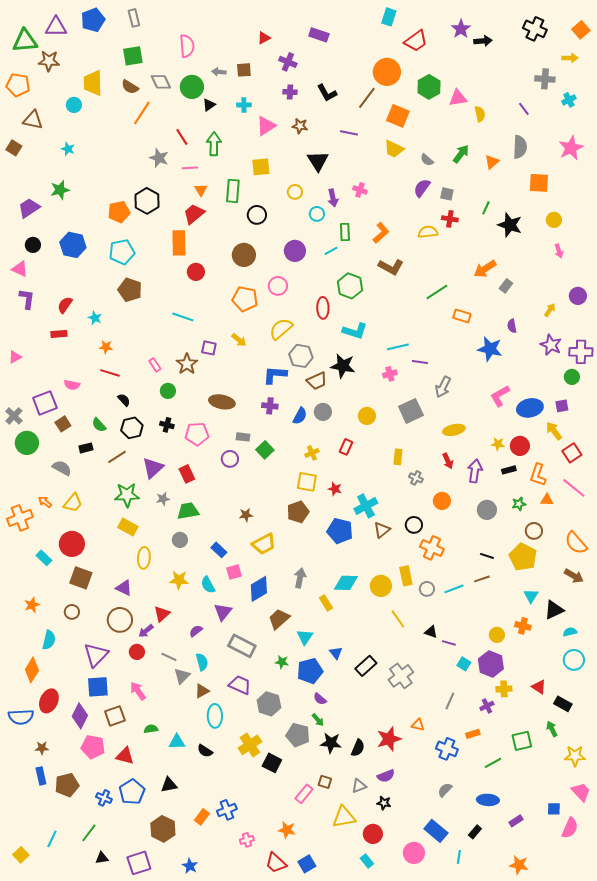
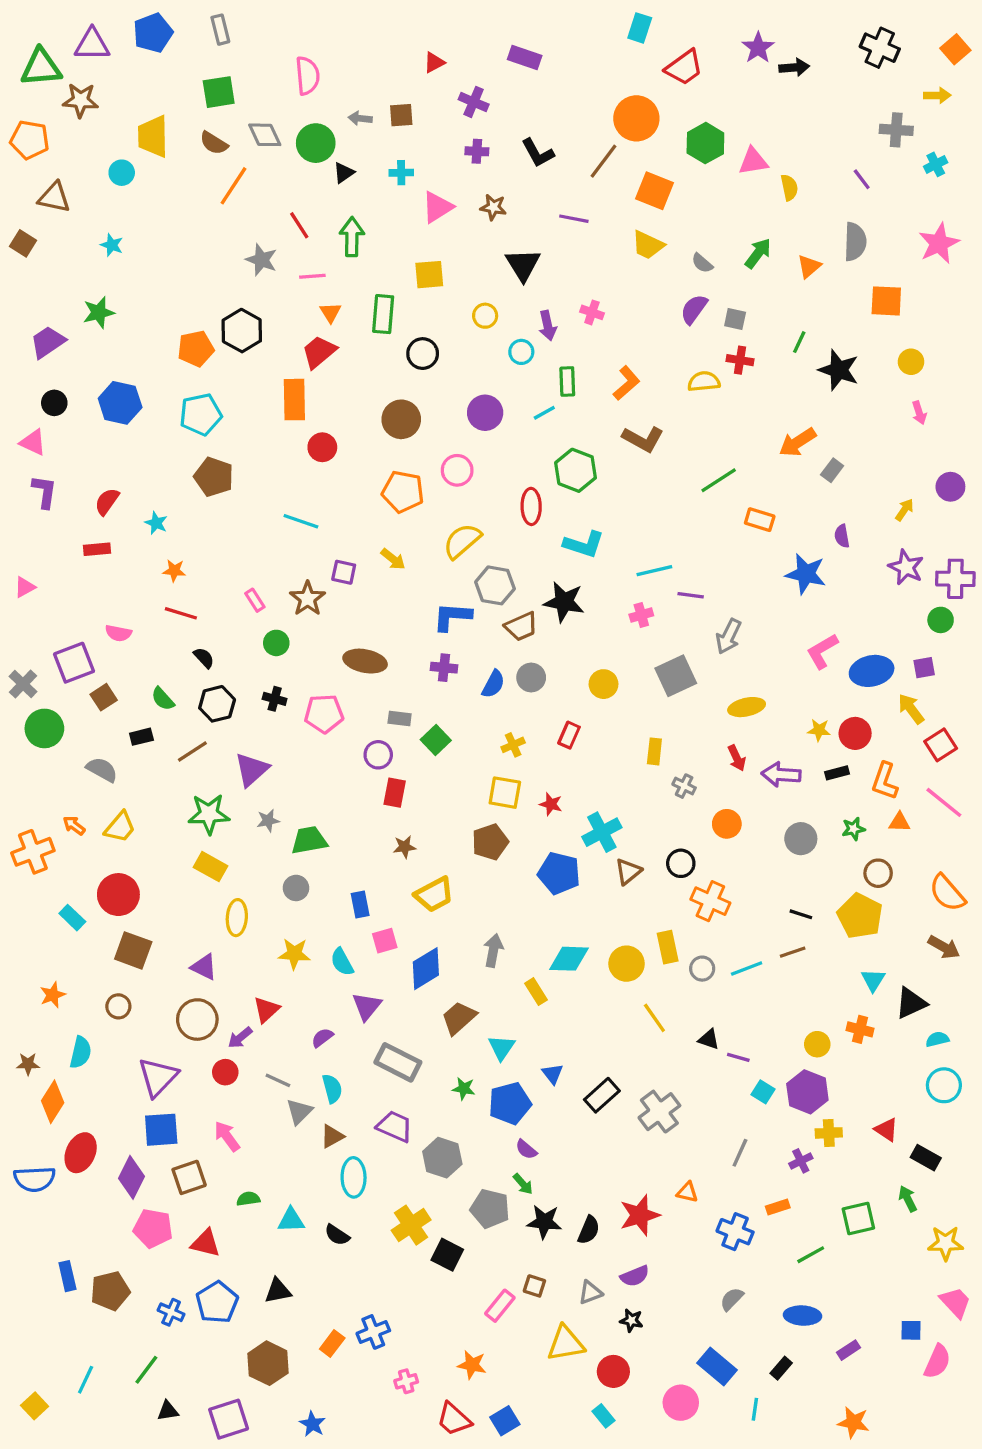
purple arrow: (475, 471) -> (781, 775), turned -95
red rectangle: (187, 474) -> (395, 793), moved, turned 36
blue rectangle: (219, 550) -> (360, 904), turned 35
brown star: (42, 748) -> (28, 1064), moved

